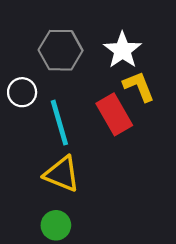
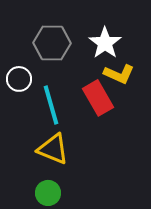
yellow L-shape: (139, 86) -> (119, 74), turned 136

